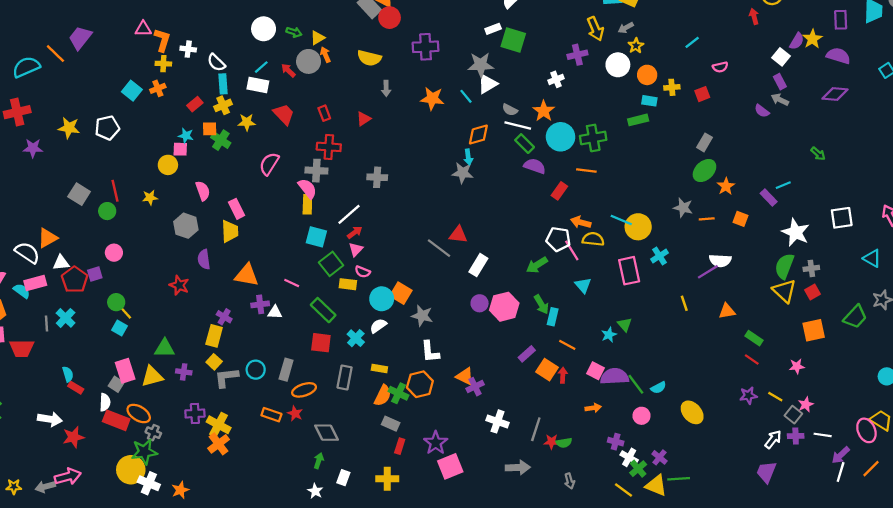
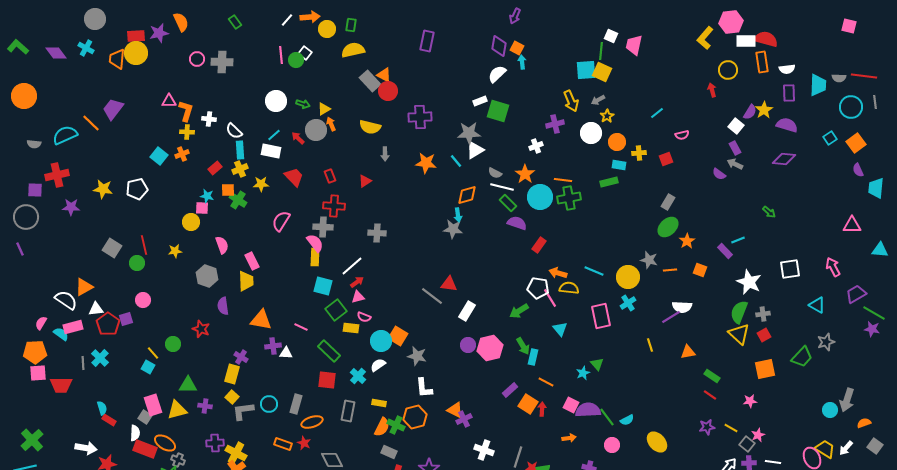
orange line: (586, 171) -> (563, 180), moved
yellow circle: (638, 227) -> (628, 277), moved
pink triangle: (356, 249) -> (358, 297), turned 32
green circle: (116, 302) -> (173, 344), moved

